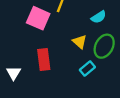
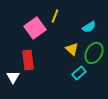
pink square: (38, 18) -> (35, 28), turned 30
red rectangle: (44, 60) -> (28, 60), moved

